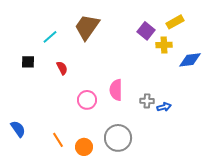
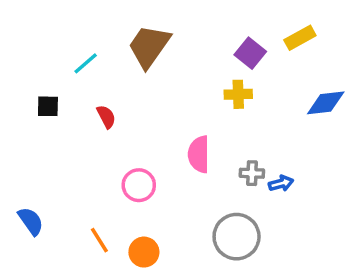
yellow cross: (164, 45) -> (238, 94), moved
pink circle: (87, 100) -> (139, 185), moved
gray circle: (118, 138) -> (237, 237), moved

